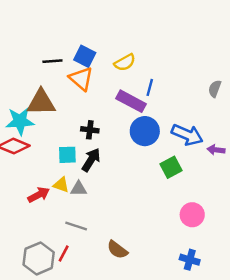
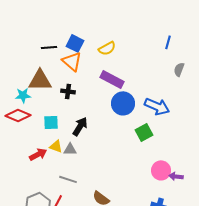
blue line: (150, 87) -> (168, 42), moved
cyan star: (20, 121) -> (23, 95), size x0.7
black cross: (90, 130) -> (68, 91), moved
purple arrow: (216, 150) -> (176, 176), moved
cyan square: (67, 155) -> (51, 122), moved

